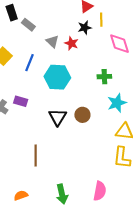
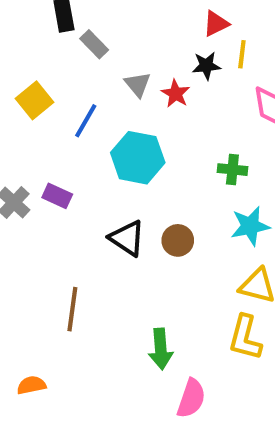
black triangle: (58, 117) -> (127, 238), turned -36
green arrow: (62, 194) -> (161, 349), moved

